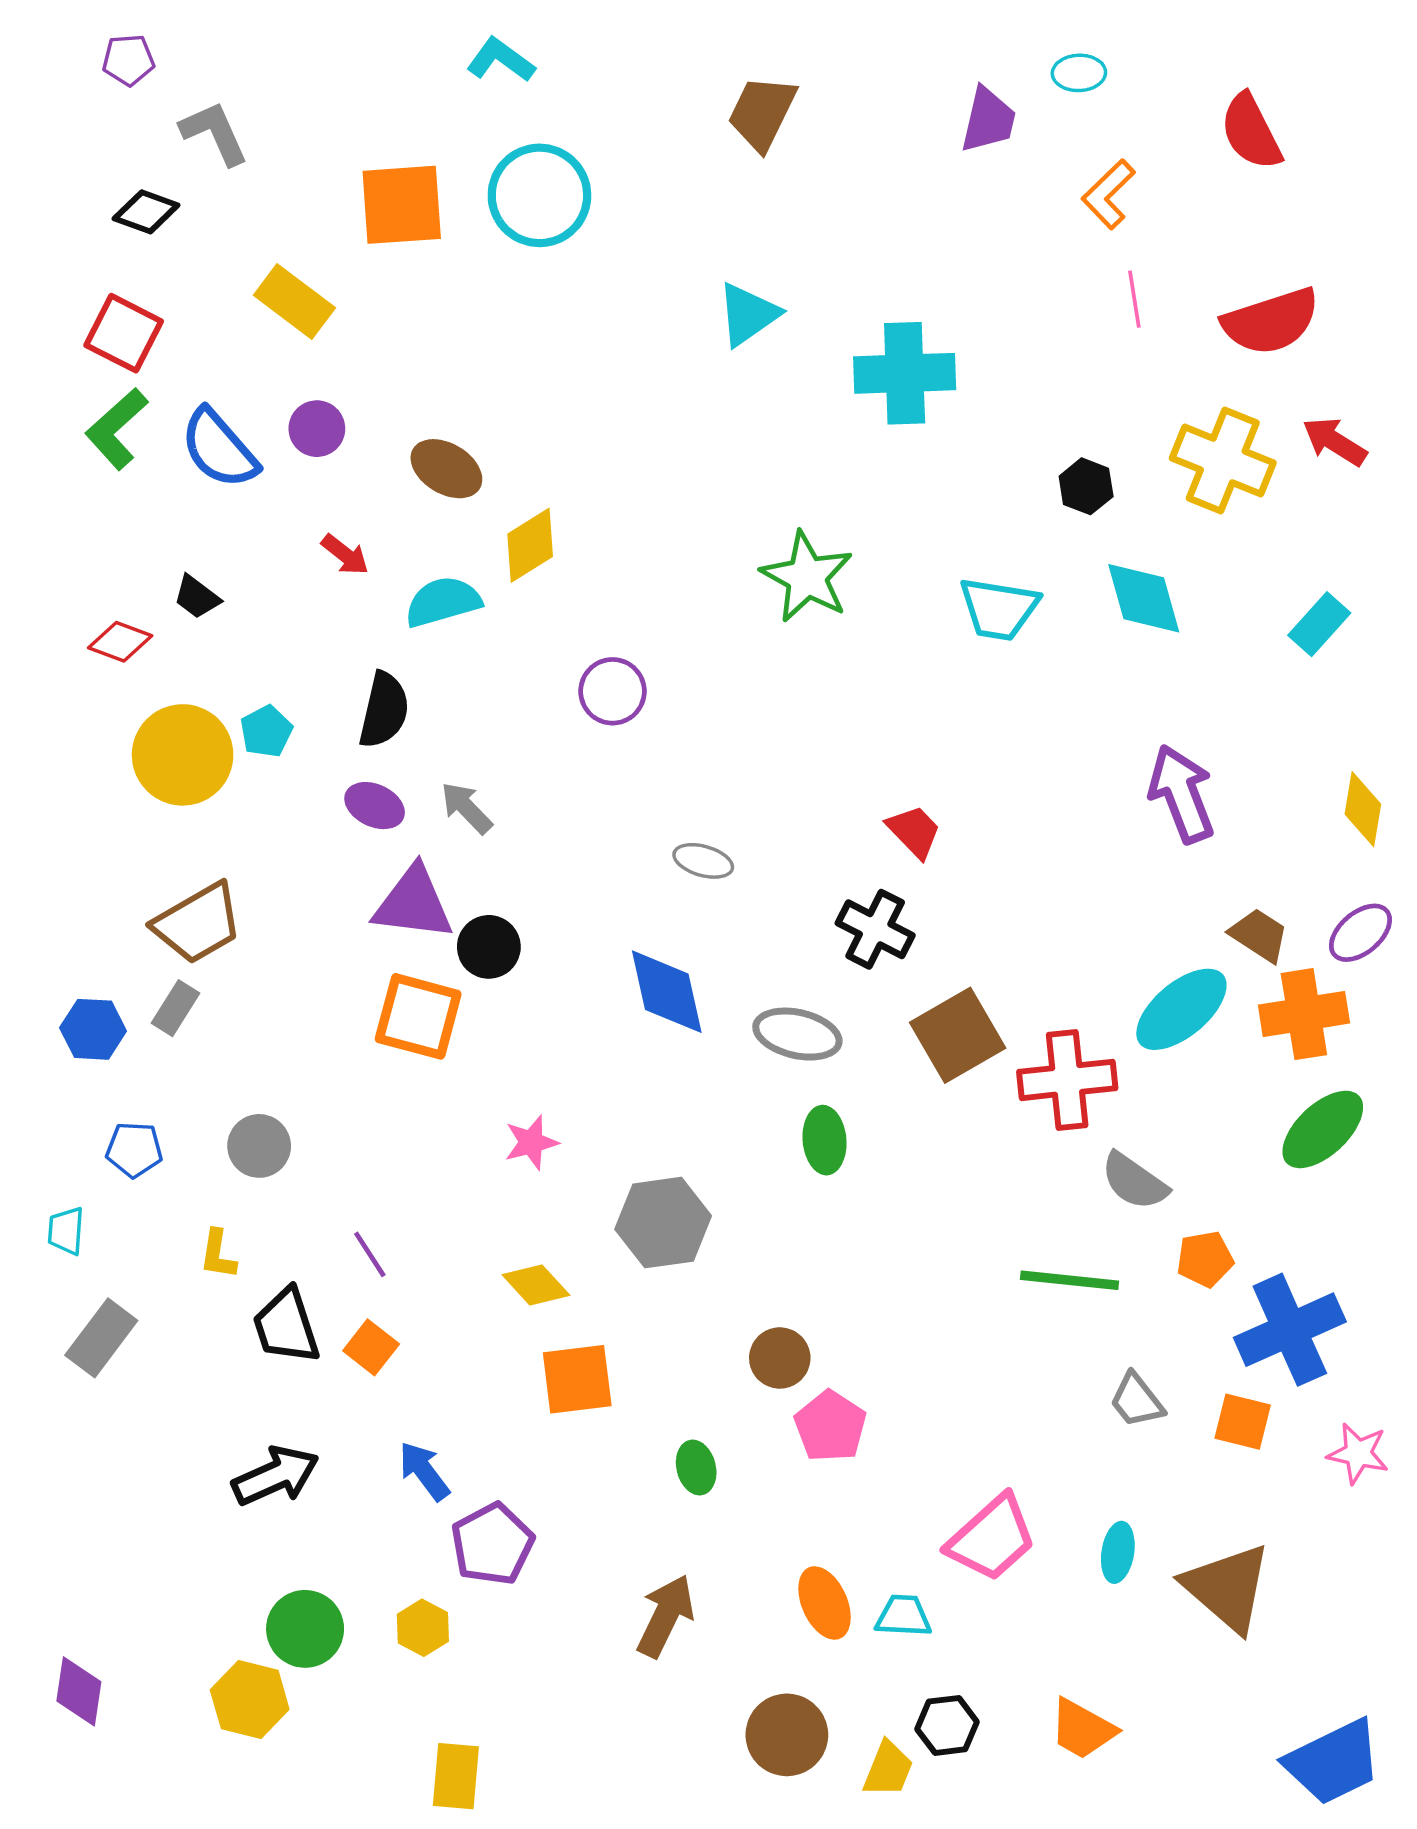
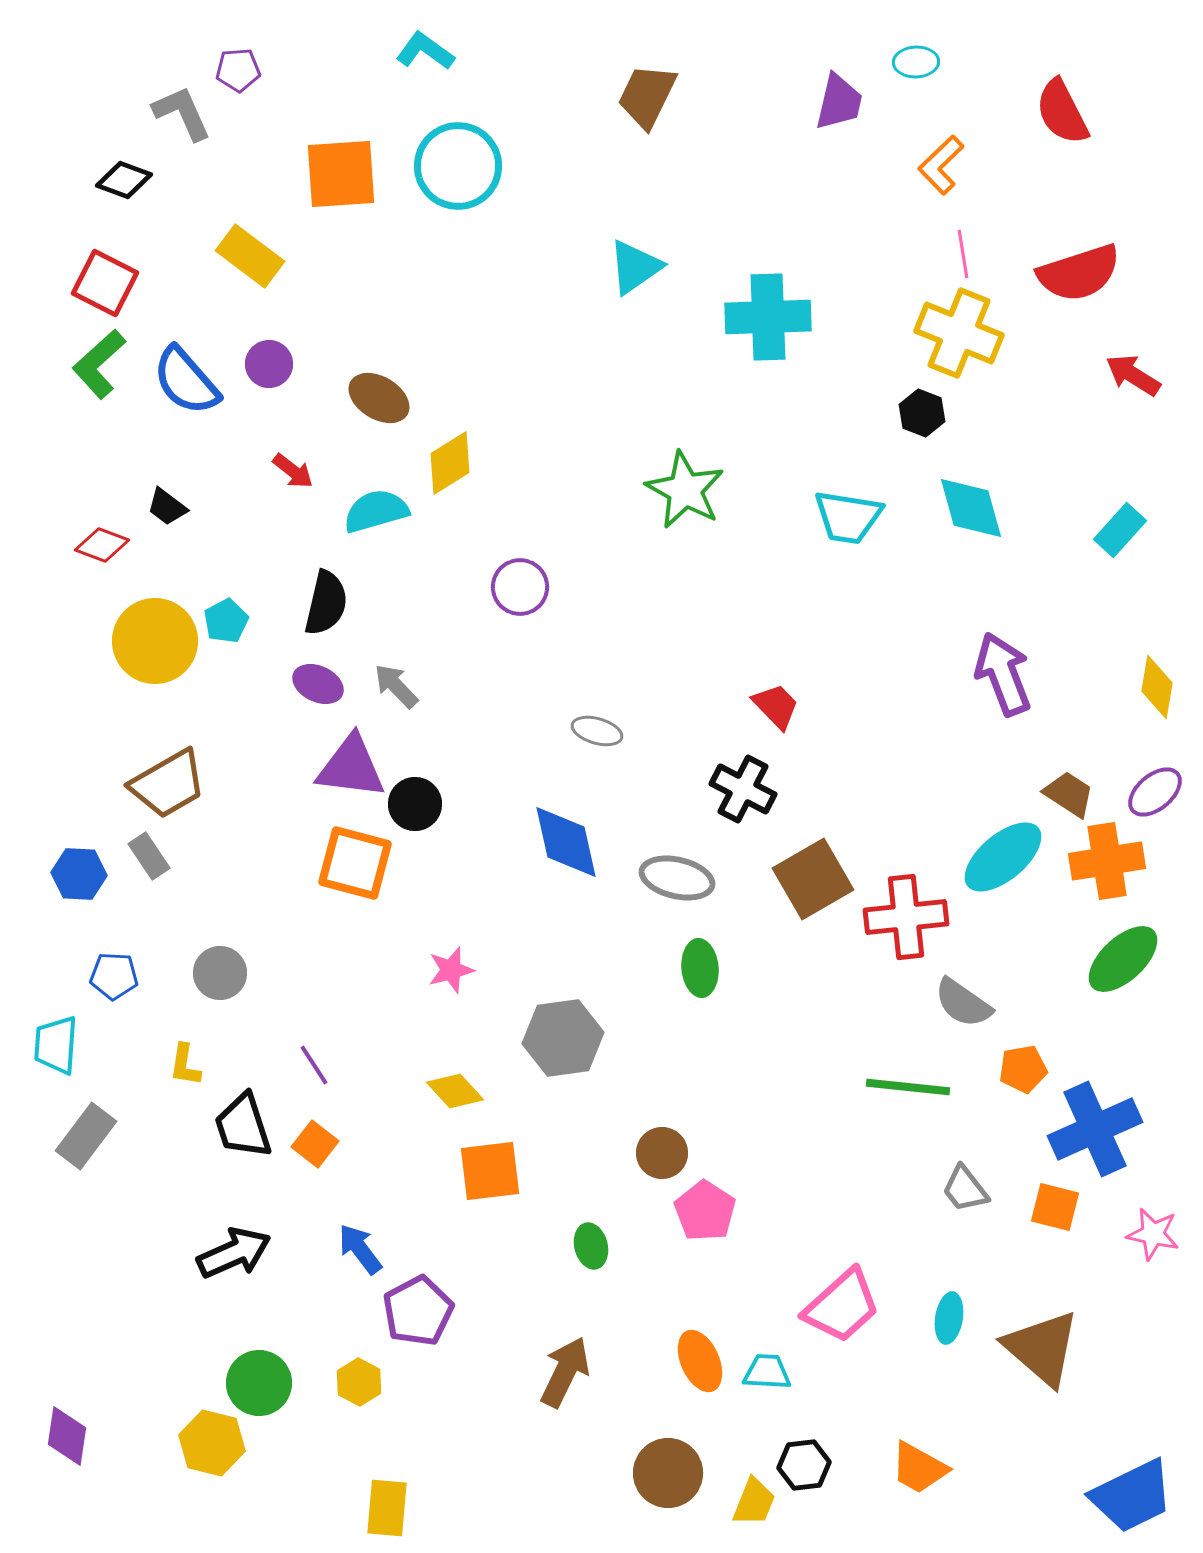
purple pentagon: (128, 60) -> (238, 70), moved
yellow cross: (1223, 460) -> (959, 333), moved
gray rectangle: (176, 1008) -> (149, 856), turned -66
cyan trapezoid: (66, 1231) -> (56, 1045), size x1.4

